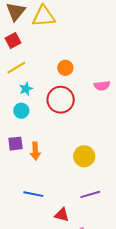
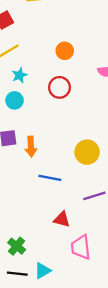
red circle: (61, 100) -> (59, 87), size x0.7
blue line: (33, 194) -> (50, 178), moved

